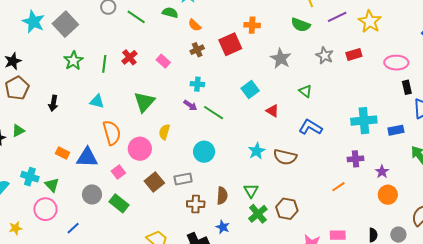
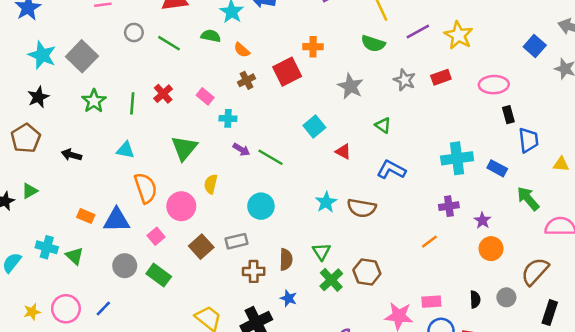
black star: (13, 61) -> (38, 97), moved
cyan cross: (197, 84) -> (228, 118), moved
black arrow: (53, 103) -> (72, 155), turned 98
blue rectangle: (396, 130) -> (497, 168), turned 42
pink circle: (45, 209) -> (66, 309), moved

